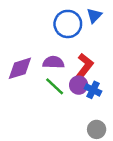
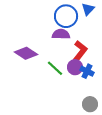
purple semicircle: (53, 62) -> (61, 34), moved
purple diamond: (20, 68) -> (26, 53), turned 50

